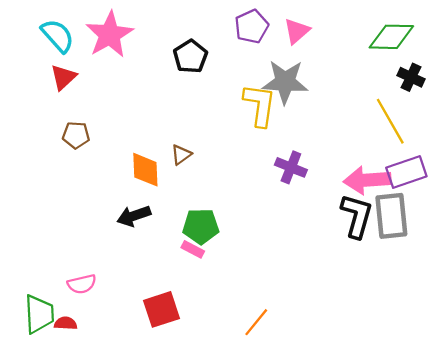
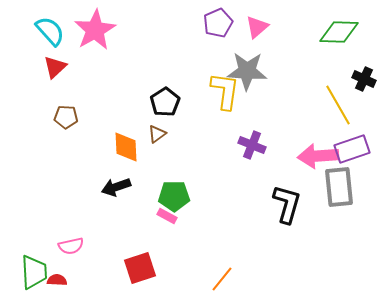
black pentagon: (190, 56) -> (165, 102), moved
black cross: (411, 77) -> (364, 79), moved
black L-shape: (357, 216) -> (287, 204), moved

